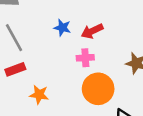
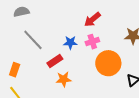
blue star: (62, 28) -> (70, 43), moved
red rectangle: (15, 69) -> (55, 61), moved

